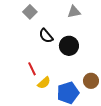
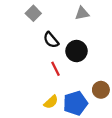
red line: (32, 69) -> (55, 69), moved
yellow semicircle: (44, 83) -> (51, 102), moved

